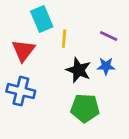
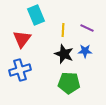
yellow line: (64, 39) -> (63, 30), moved
blue cross: (21, 91) -> (20, 70), turned -30

